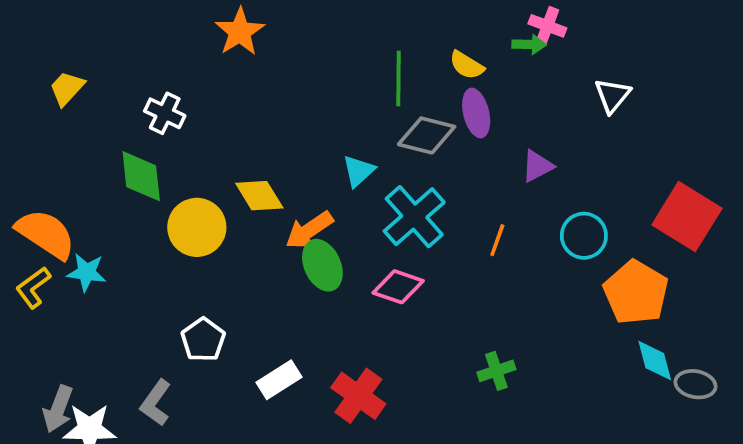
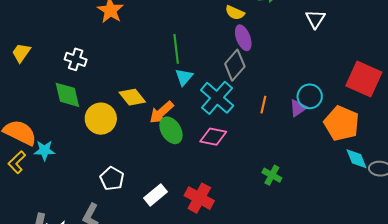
green line: (399, 79) -> (176, 49), moved
gray diamond: (427, 135) -> (235, 65), moved, turned -56
purple triangle: (537, 166) -> (298, 108), moved
green cross: (496, 371) -> (272, 175), turned -36

